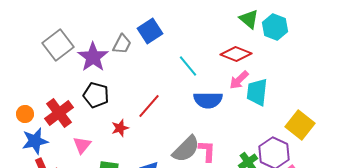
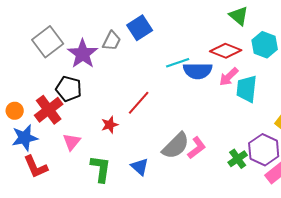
cyan hexagon: (275, 27) -> (265, 45), moved
cyan line: (188, 66) -> (178, 63), turned -70
black pentagon: (96, 95) -> (69, 89), moved
blue semicircle: (208, 100) -> (198, 71), moved
pink L-shape: (207, 151) -> (197, 148), turned 50

